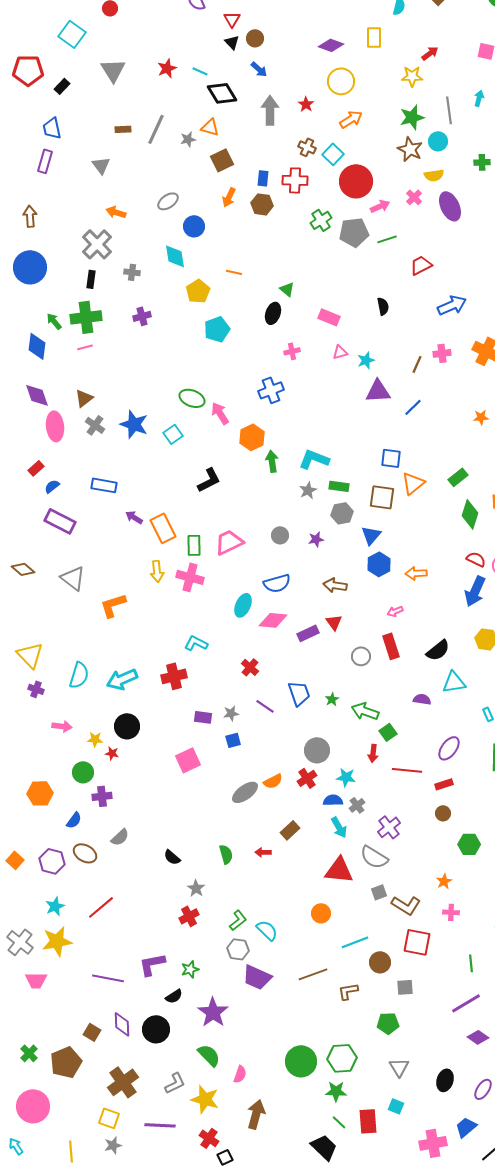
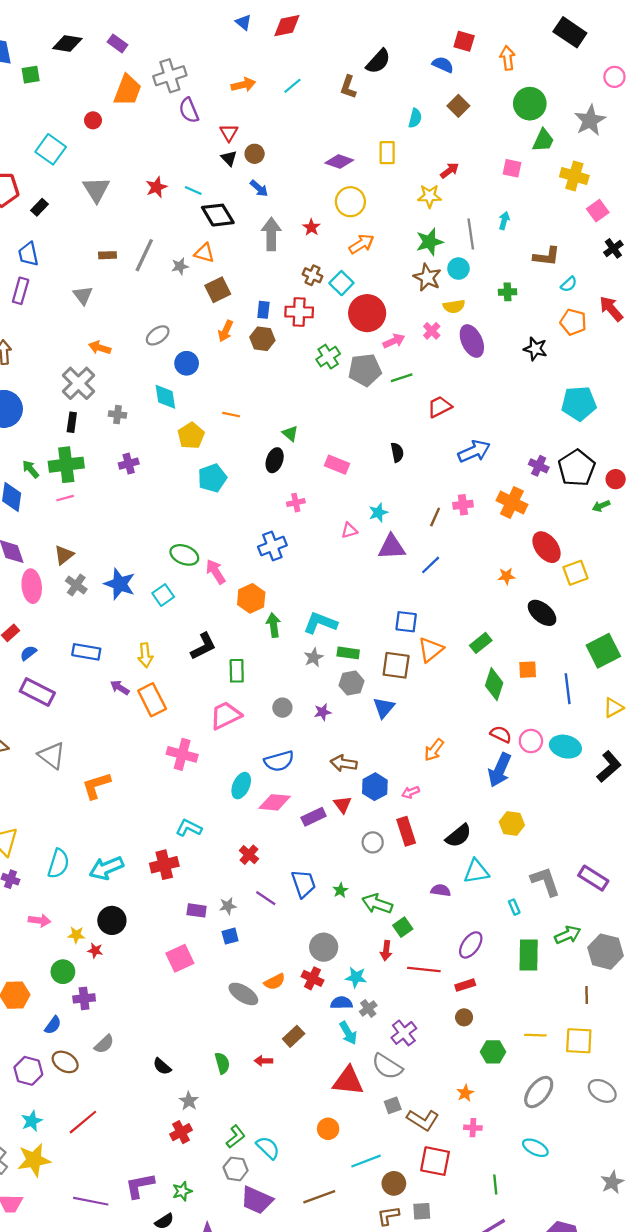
pink triangle: (340, 352) -> (349, 530), moved
green rectangle: (194, 545) -> (237, 671), moved
blue hexagon: (379, 564) -> (375, 787), moved
yellow arrow: (157, 571) -> (145, 655), moved
orange arrow: (416, 573) -> (434, 750), turned -50
red cross: (307, 778) -> (312, 978), turned -30
gray ellipse: (245, 792) -> (243, 994), turned 68
brown L-shape: (348, 991) -> (388, 1216), moved

